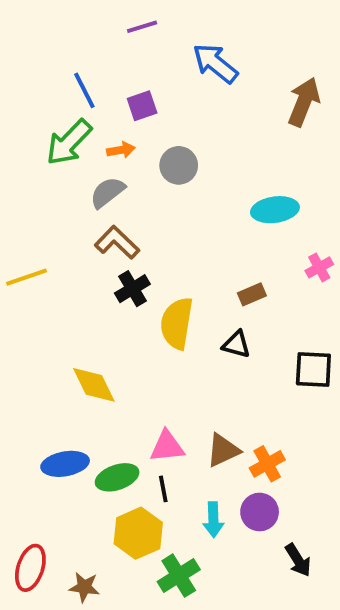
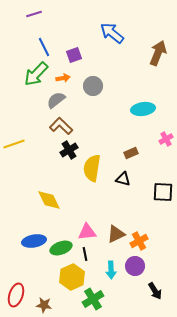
purple line: (142, 27) -> (34, 14), moved

